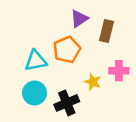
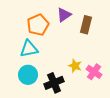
orange pentagon: (67, 50) -> (38, 25), moved
pink cross: (119, 71) -> (94, 72), moved, turned 35

